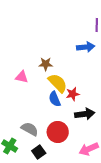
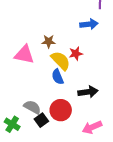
pink triangle: (22, 77) -> (24, 55), size x1.5
red star: (73, 94) -> (76, 54), moved
black square: (39, 152) -> (41, 120), moved

